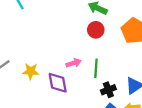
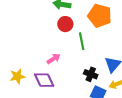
green line: (96, 68) -> (82, 41), moved
black cross: (108, 90) -> (91, 74), turned -32

